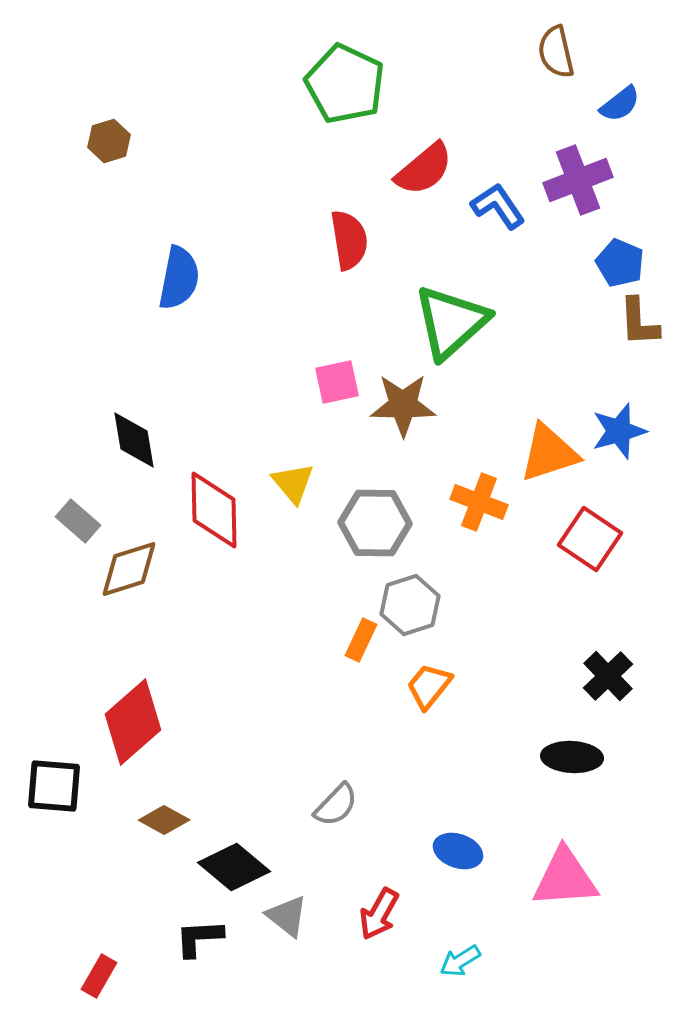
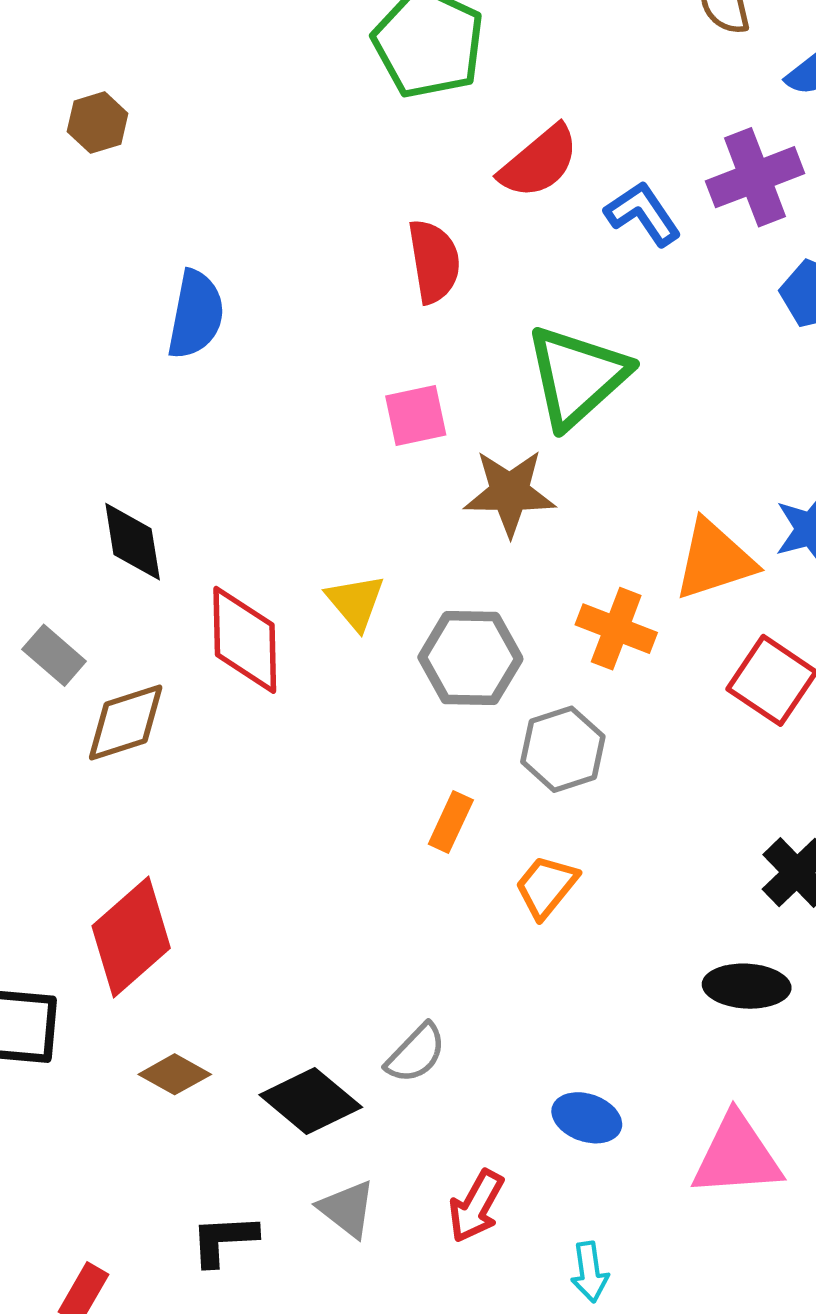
pink square: (337, 382) -> (416, 416), moved
gray hexagon: (410, 605) -> (563, 749), moved
black diamond: (234, 867) -> (311, 1101), moved
cyan arrow: (460, 961) -> (590, 1272), turned -66

